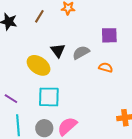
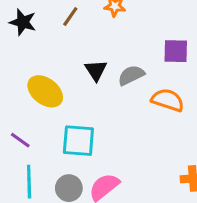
yellow ellipse: (39, 65) -> (45, 91), moved
orange semicircle: (106, 67) -> (168, 100), size x1.5

